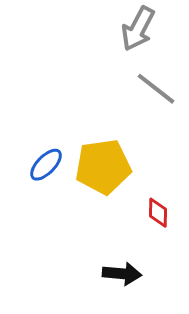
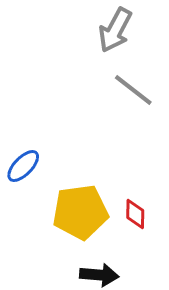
yellow pentagon: (103, 167) -> (80, 212), moved

